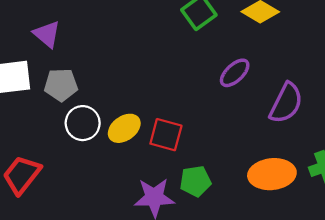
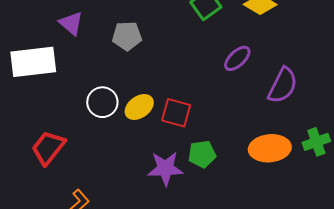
gray pentagon: (61, 85) -> (127, 36), moved

